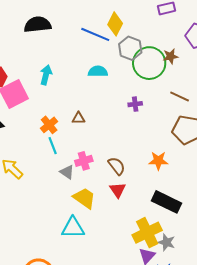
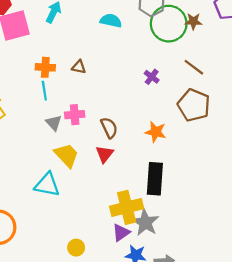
purple cross: (135, 104) -> (152, 77), moved, turned 32
orange cross: (49, 125) -> (45, 67), turned 30
black rectangle: (166, 202) -> (155, 179), turned 56
gray star: (166, 242) -> (145, 223), size x1.4

